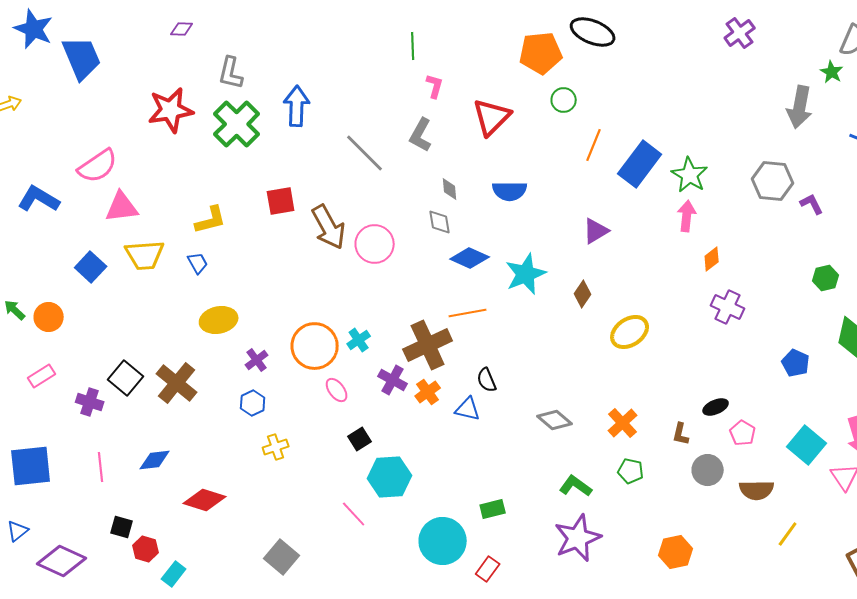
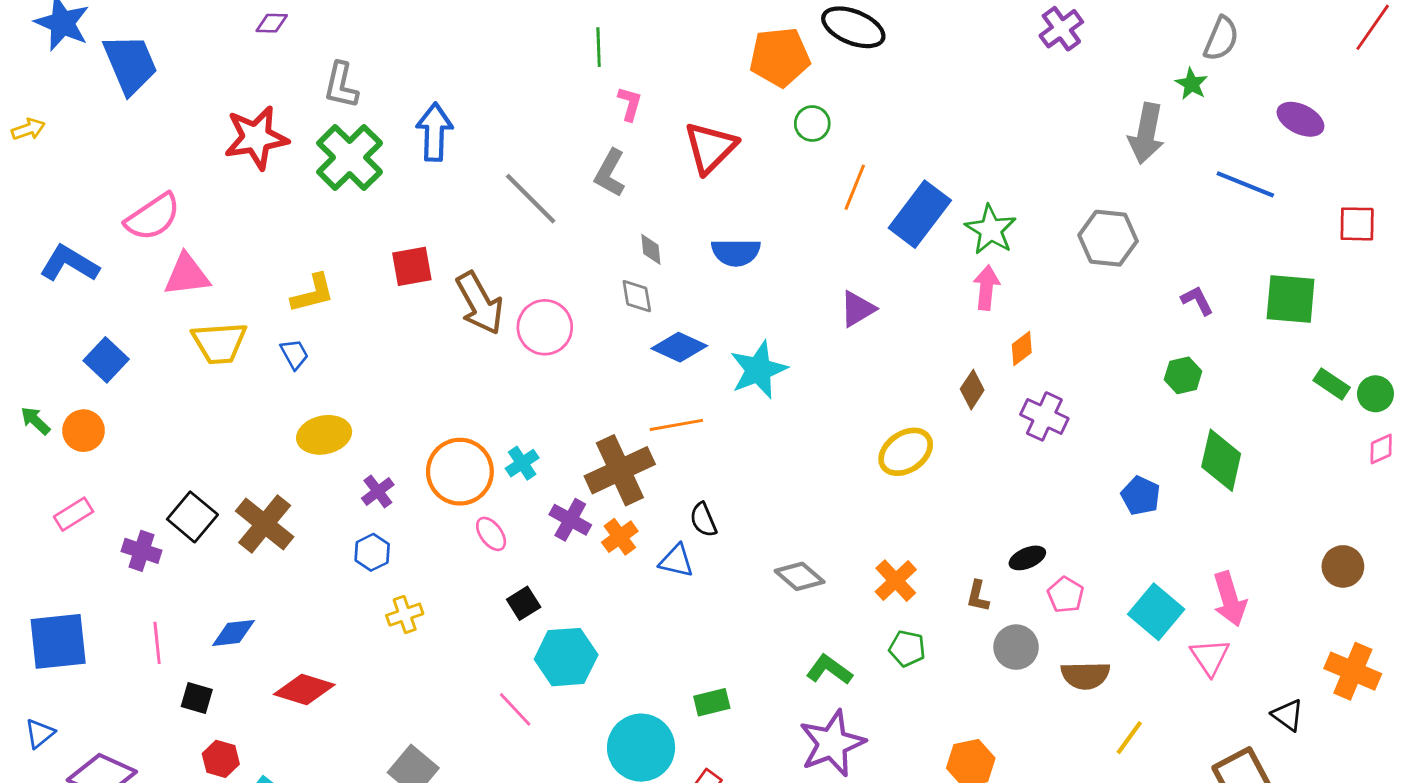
purple L-shape: (812, 204) -> (1197, 300), moved
blue square: (91, 267) -> (106, 360), moved
brown diamond: (583, 294) -> (972, 390), moved
black square: (122, 527) -> (197, 698), moved

